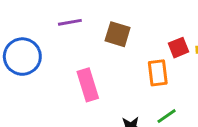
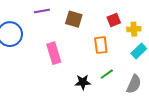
red square: (179, 48) -> (114, 20), moved

